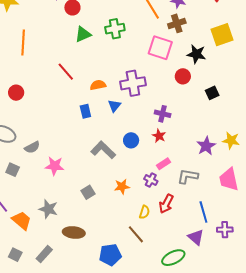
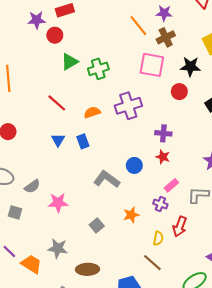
green cross: (115, 29) -> (98, 69), moved
blue triangle: (114, 106) -> (58, 140), moved

